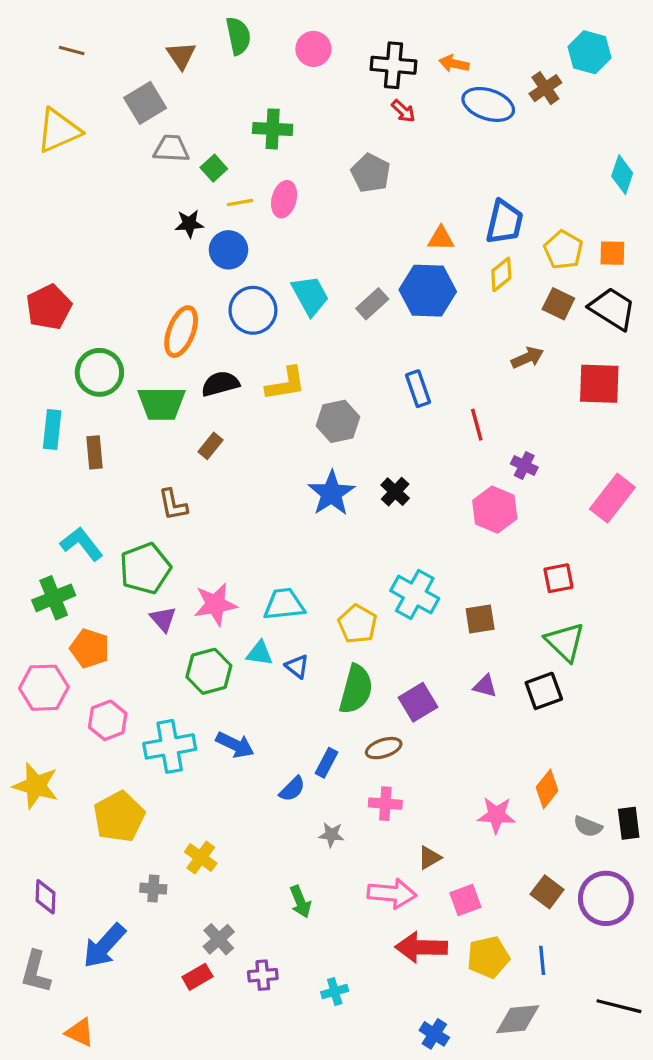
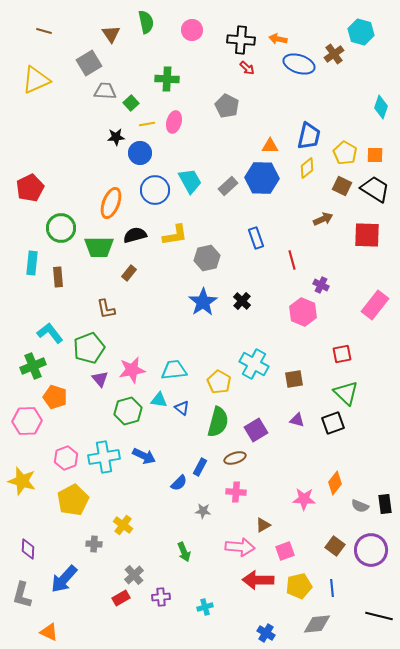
pink hexagon: (108, 720) -> (66, 458), moved

